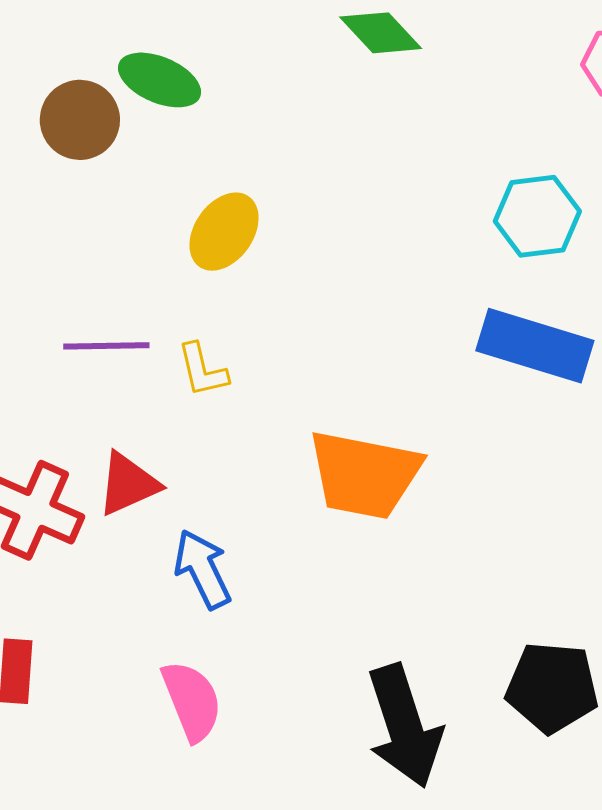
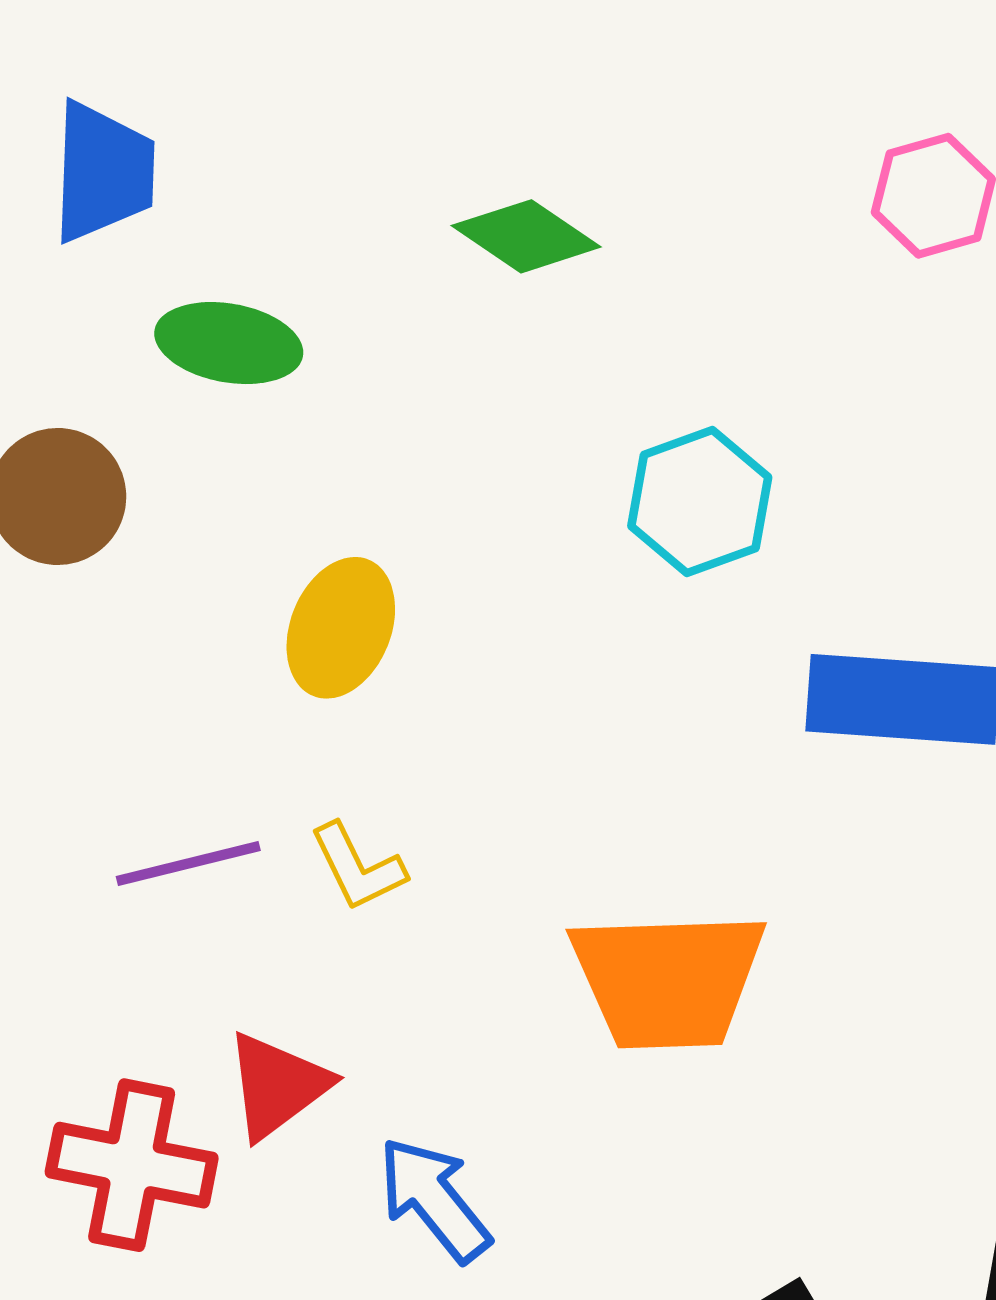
green ellipse: (160, 80) -> (229, 343), moved
cyan hexagon: (537, 216) -> (700, 502), moved

